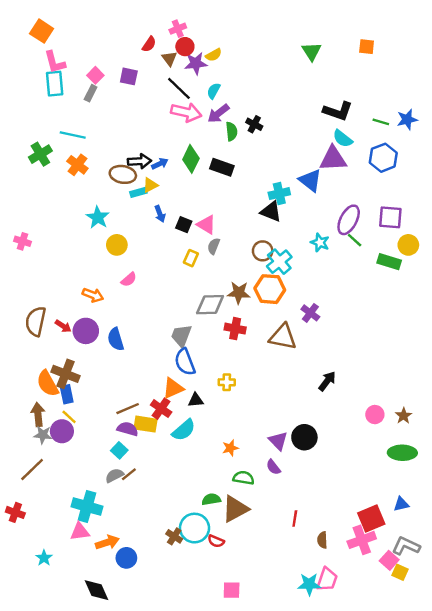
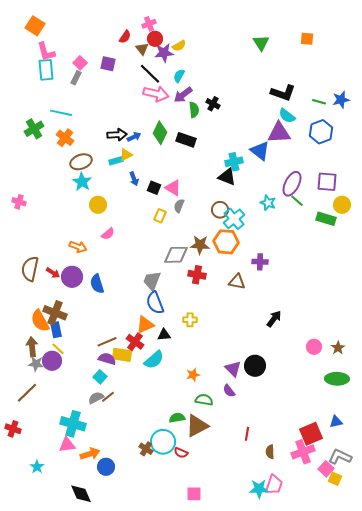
brown ellipse: (123, 174) -> (81, 162), moved, turned -30
purple cross: (310, 313) -> (260, 262), turned -35
brown triangle: (283, 337) -> (237, 282), size x0.7

